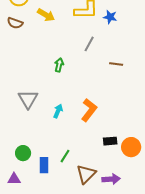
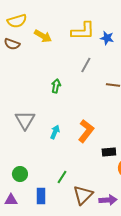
black rectangle: (110, 141) -> (109, 152), moved
blue rectangle: (44, 165) -> (41, 196), moved

